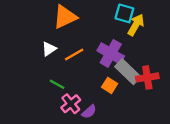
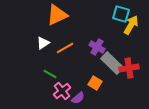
cyan square: (124, 13) -> (121, 14), moved
yellow arrow: (136, 25) -> (131, 25), moved
purple cross: (111, 53) -> (97, 47), size x0.7
orange square: (110, 85) -> (95, 83), moved

